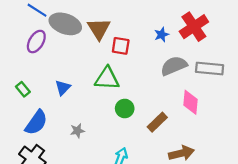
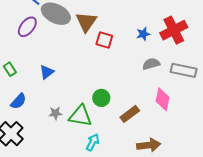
gray semicircle: (174, 66) -> (151, 64), size x0.7
green triangle: (107, 78) -> (80, 116), moved
blue semicircle: (36, 123) -> (18, 101), size x0.7

